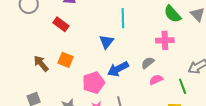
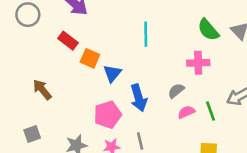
blue triangle: (106, 42) -> (112, 73), moved
orange square: (66, 60) -> (90, 58), moved
blue arrow: (118, 69) -> (139, 98), turned -80
green line: (183, 86) -> (211, 111), moved

